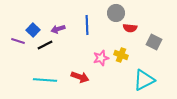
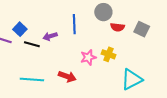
purple arrow: (58, 29) -> (50, 36), moved
gray square: (154, 42) -> (142, 29), moved
black line: (45, 45) -> (32, 44), turned 42

